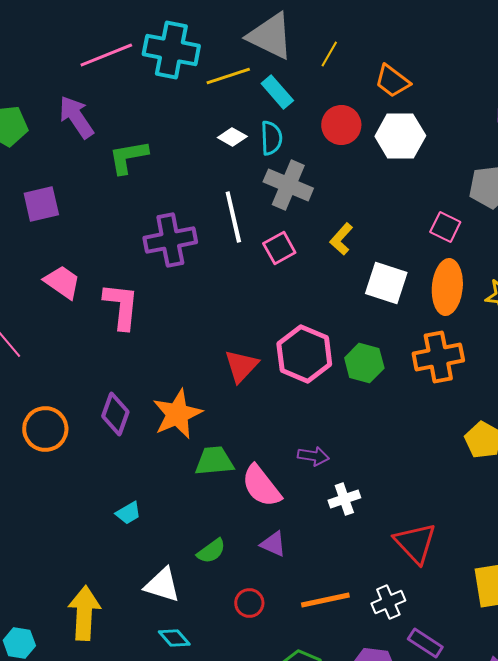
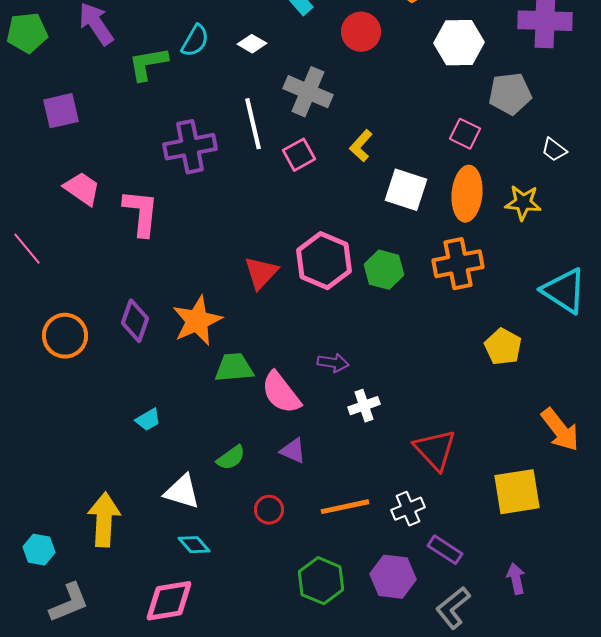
white hexagon: (400, 136) -> (459, 43), moved
cyan semicircle: (271, 138) -> (195, 41), moved, turned 32

